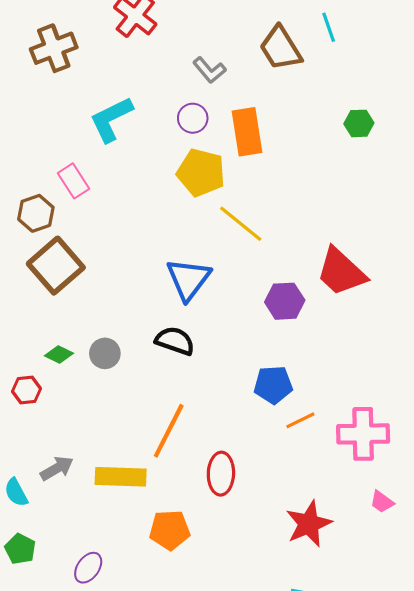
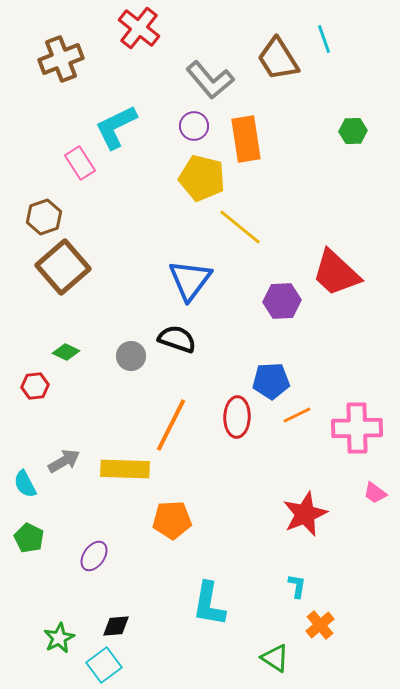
gray L-shape: (209, 70) -> (210, 80), size x1.5
pink rectangle: (74, 181) -> (80, 163), moved
gray circle: (105, 353) -> (131, 356), moved
red ellipse: (221, 474) -> (237, 417), moved

